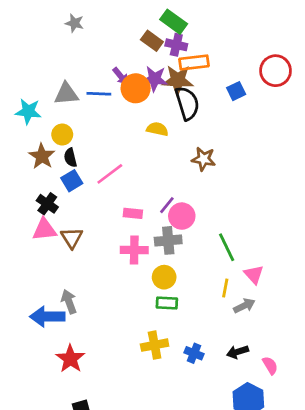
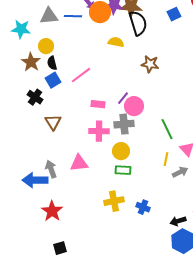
pink triangle: (45, 230) -> (79, 163), moved
black arrow: (237, 352) -> (178, 221), moved

